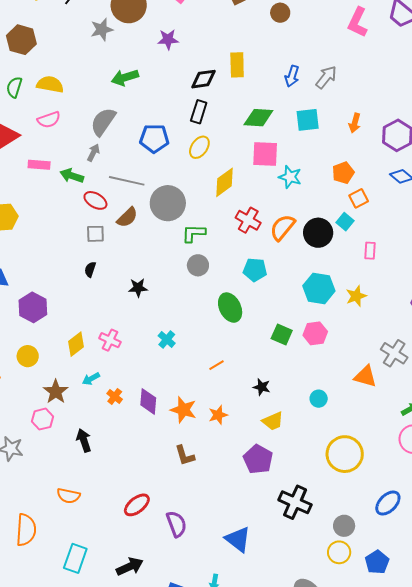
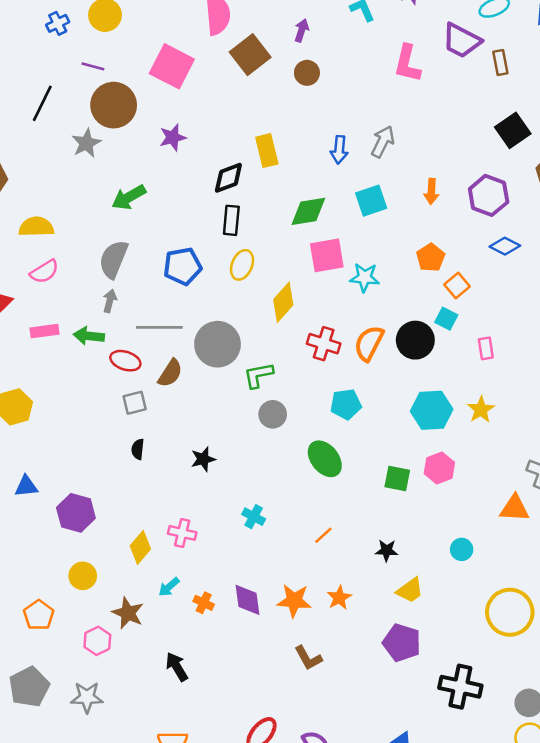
pink hexagon: (43, 419) -> (97, 641), moved

